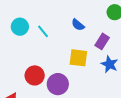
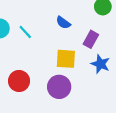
purple circle: (58, 84) -> (59, 87), moved

